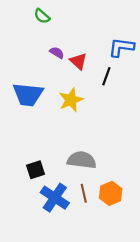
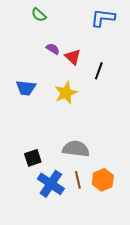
blue L-shape: (121, 47) -> (103, 18), moved
blue trapezoid: (28, 95) -> (26, 88), size x0.7

